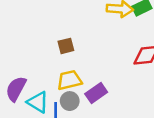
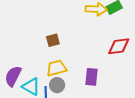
purple rectangle: (96, 93) -> (91, 77), moved, turned -48

